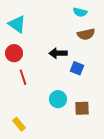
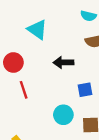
cyan triangle: (17, 24) -> (37, 30), moved
blue square: (77, 68) -> (85, 90), moved, turned -32

